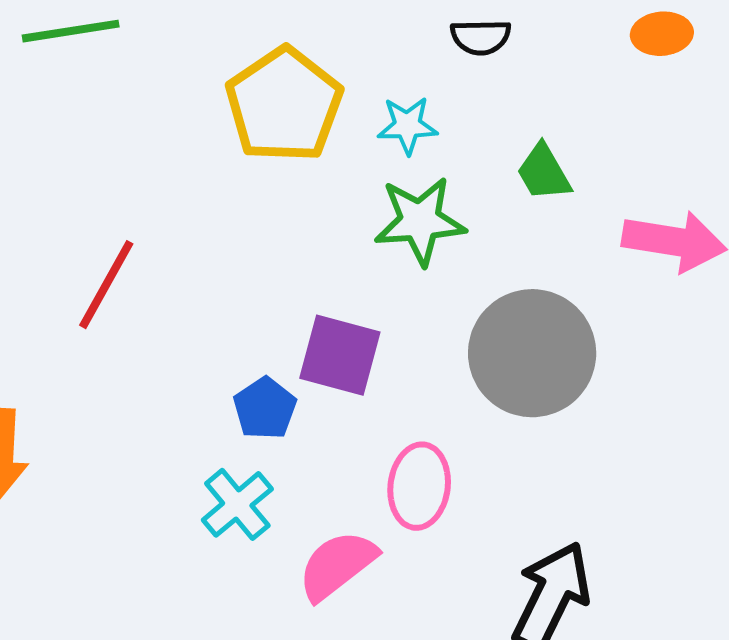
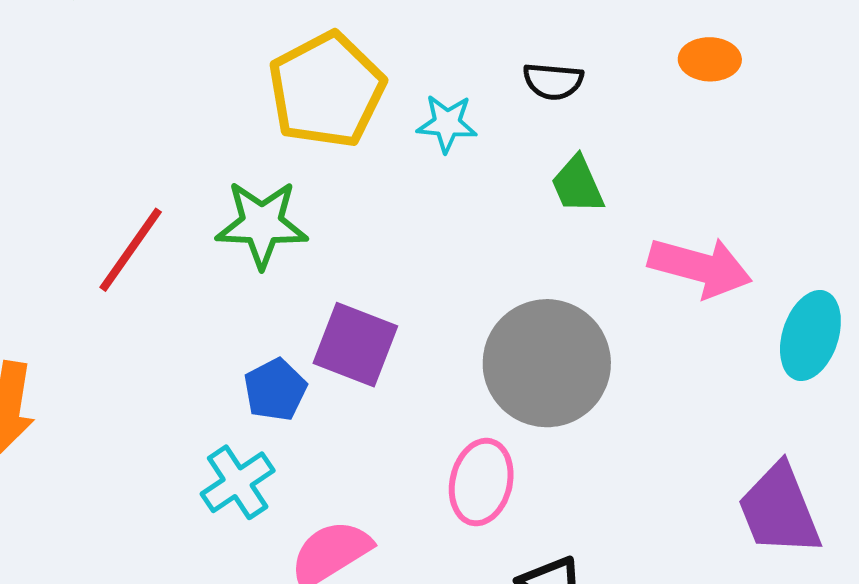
black semicircle: (481, 37) -> (553, 81), moved
green star: (420, 221) -> (262, 224), moved
pink ellipse: (419, 486) -> (481, 482), moved

